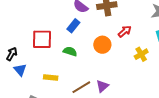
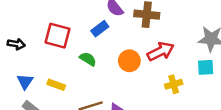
red arrow: (125, 31) -> (161, 51), size x1.5
black arrow: (12, 54) -> (16, 44), turned 56
blue triangle: (20, 70) -> (25, 82), moved

